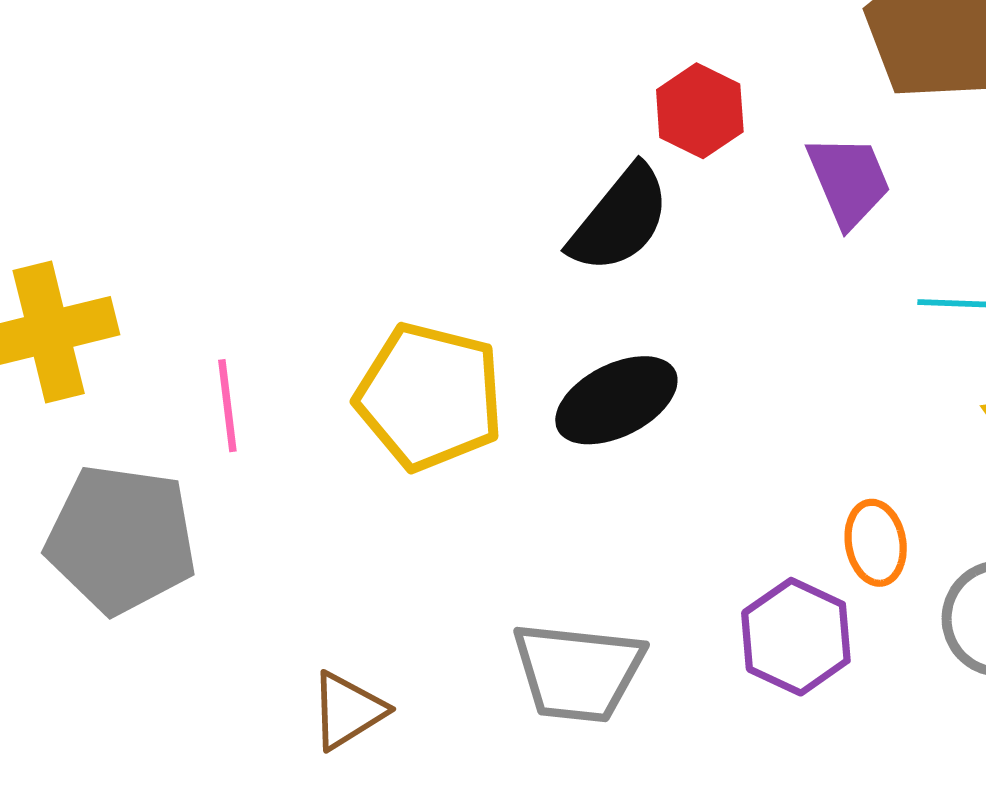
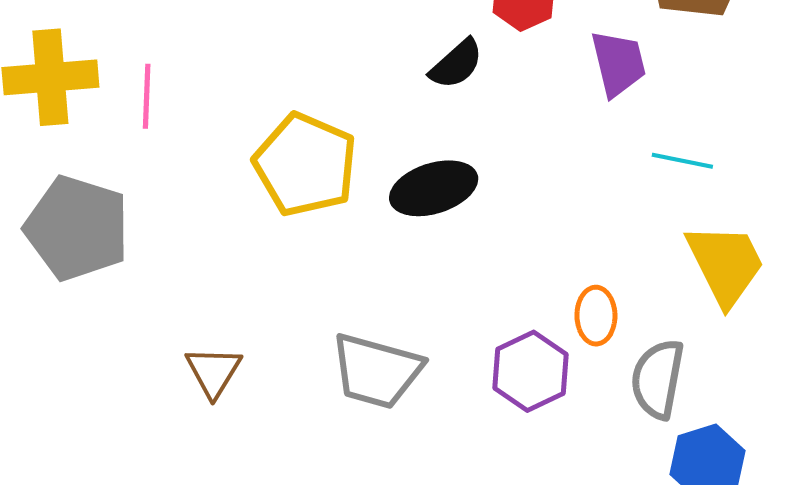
black semicircle: (620, 219) -> (456, 64), size x0.7
pink line: (227, 406) -> (147, 96), moved
brown triangle: (348, 711) -> (214, 372), turned -36

